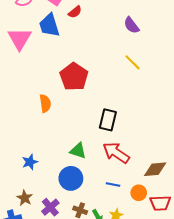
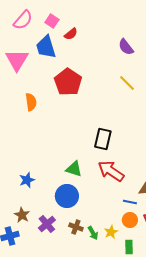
red pentagon: (74, 77) -> (68, 82), moved
orange semicircle: (45, 103) -> (31, 102), moved
blue line: (113, 185) -> (130, 202), moved
orange circle: (139, 193) -> (130, 220), moved

